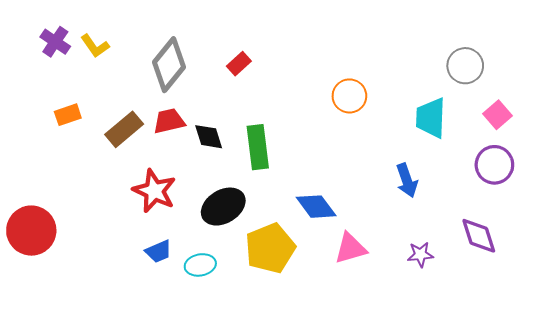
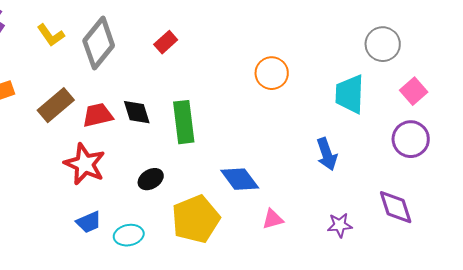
yellow L-shape: (95, 46) -> (51, 35), moved
red trapezoid: (169, 121) -> (98, 115), moved
black ellipse: (223, 207) -> (151, 179), size x0.6
pink triangle: (350, 248) -> (273, 219), size x0.7

